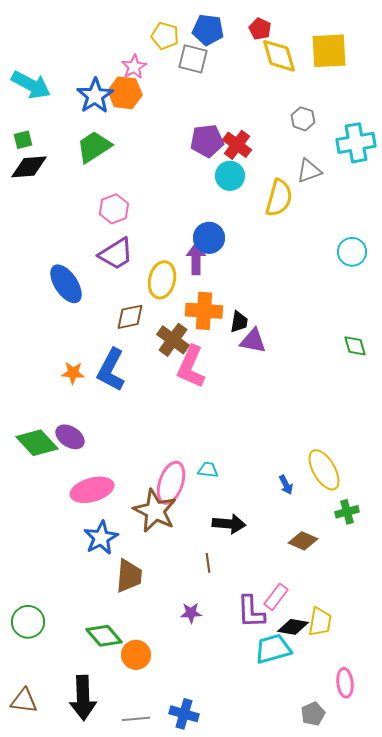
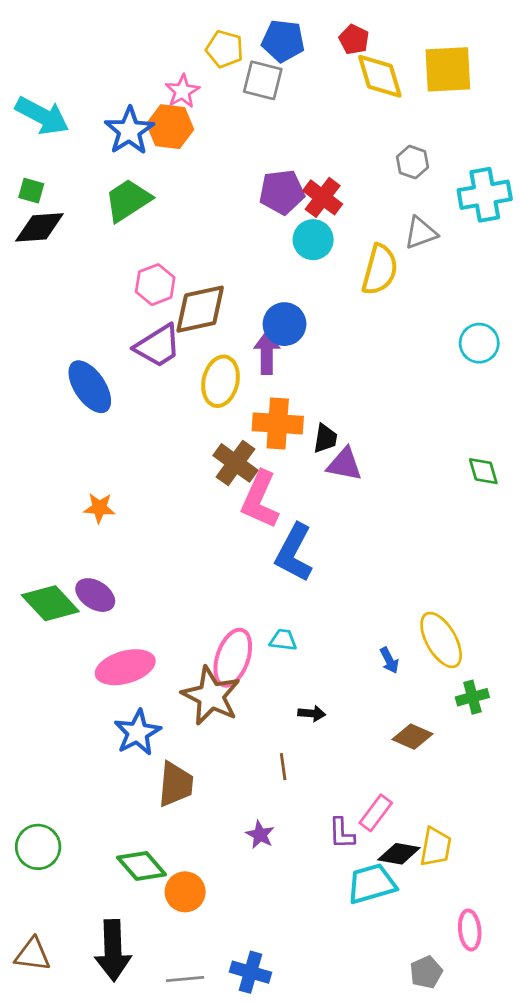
green square: (23, 140) -> (31, 191), turned 30
brown diamond: (130, 317) -> (200, 309), moved, size x1.4
blue L-shape: (111, 370) -> (294, 553), moved
black arrow: (229, 524) -> (312, 713), size x0.6
purple L-shape: (251, 612) -> (342, 833), size x0.7
purple star: (191, 613) -> (260, 835), turned 30

